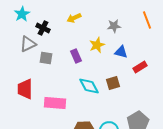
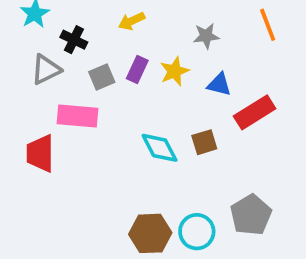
purple rectangle: (76, 56) -> (137, 70), moved, turned 48
gray square: (46, 58) -> (102, 77), moved, turned -32
red rectangle: (140, 67) -> (255, 112), size x1.5
pink rectangle: (55, 103) -> (78, 116), moved

